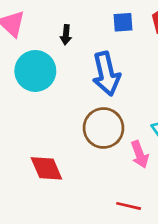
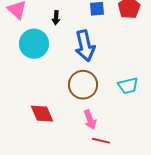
pink arrow: (140, 154) -> (90, 120), moved

